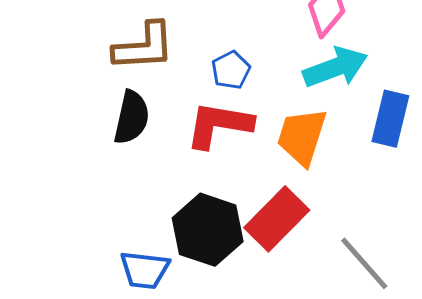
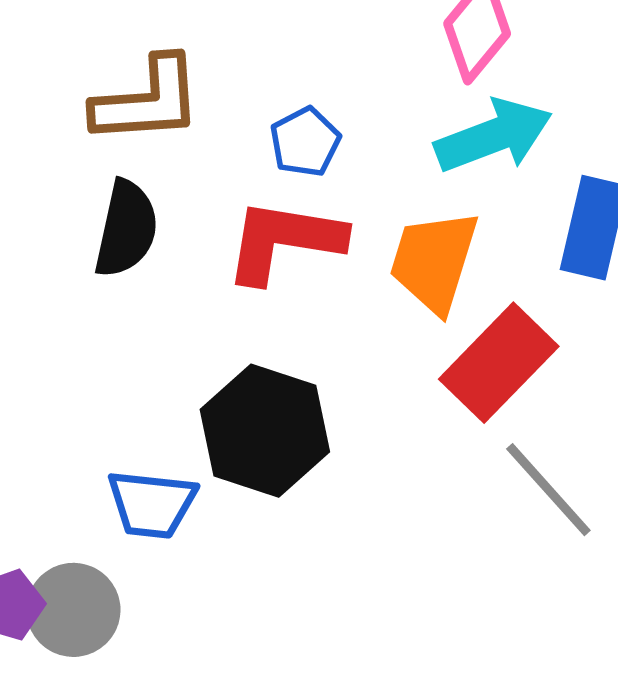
red rectangle: (277, 219) -> (499, 363), moved

